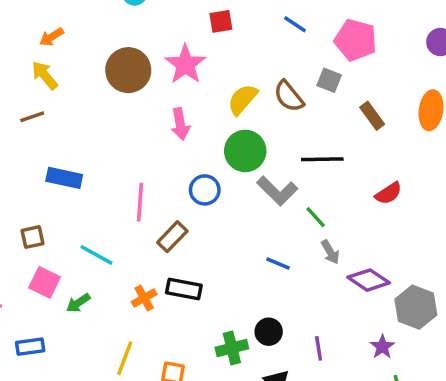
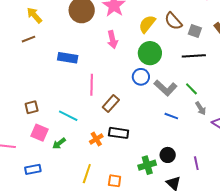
gray square: (329, 80) -> (195, 31), moved
blue rectangle: (64, 178) -> (68, 58), moved
blue circle: (205, 190) -> (141, 77), moved
gray L-shape: (277, 191) -> (165, 88), moved

